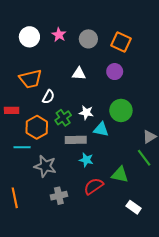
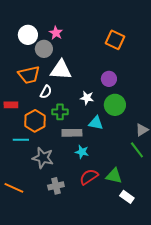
gray circle: (88, 39) -> (44, 49), moved
purple circle: (115, 72) -> (109, 79), moved
white triangle: (79, 74) -> (61, 70), moved, size x1.6
white star: (86, 113) -> (87, 98), moved
green cross: (63, 118) -> (60, 112), turned 35
green triangle: (120, 175) -> (114, 176), moved
orange line: (15, 198) -> (14, 188), turned -54

